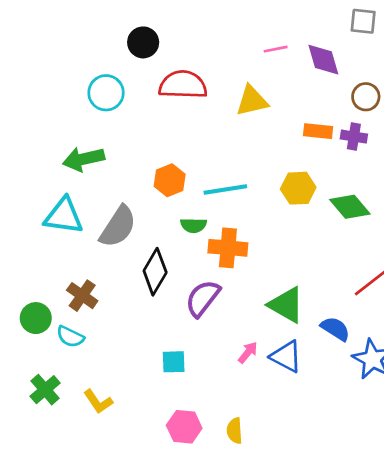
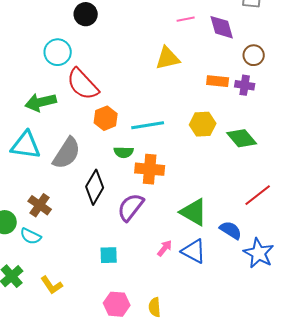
red semicircle: (183, 85) -> (83, 84), moved, turned -135

